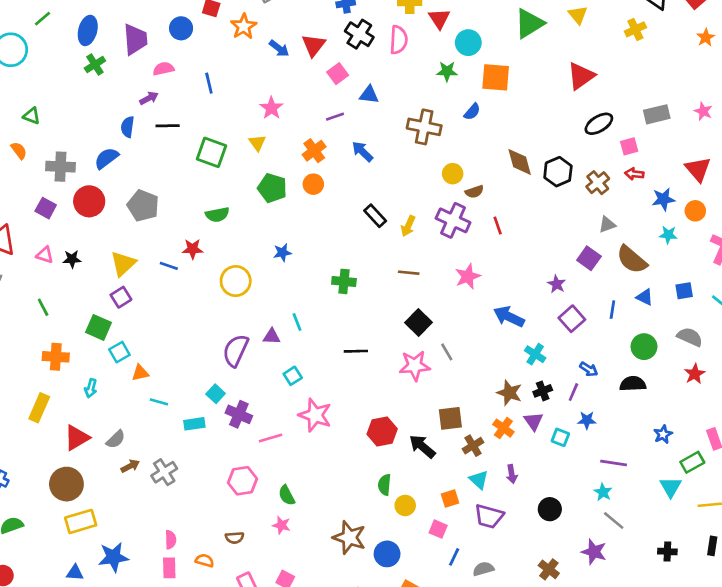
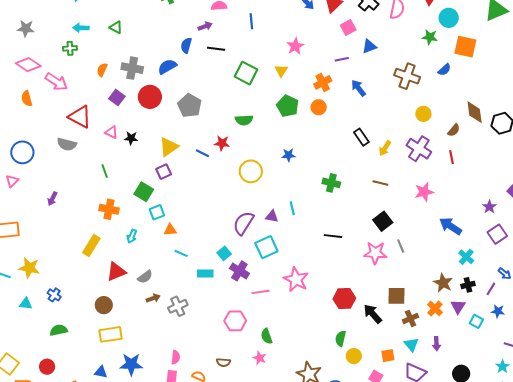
blue triangle: (369, 95) -> (369, 46), turned -35
orange semicircle: (19, 151) -> (102, 70), moved, turned -128
brown semicircle: (474, 192) -> (454, 130), moved, turned -40
cyan square: (293, 376) -> (266, 247), moved, size x1.6
brown circle: (66, 484) -> (104, 305), size x0.7

